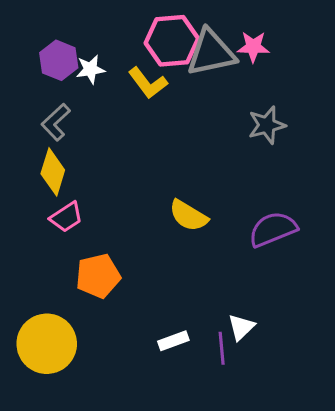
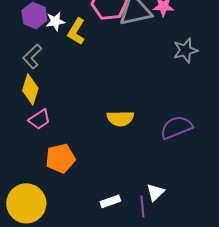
yellow L-shape: (148, 83) -> (76, 31), moved, turned 68
gray star: (267, 125) -> (185, 50), moved
yellow semicircle: (188, 216) -> (120, 118), turned -32

